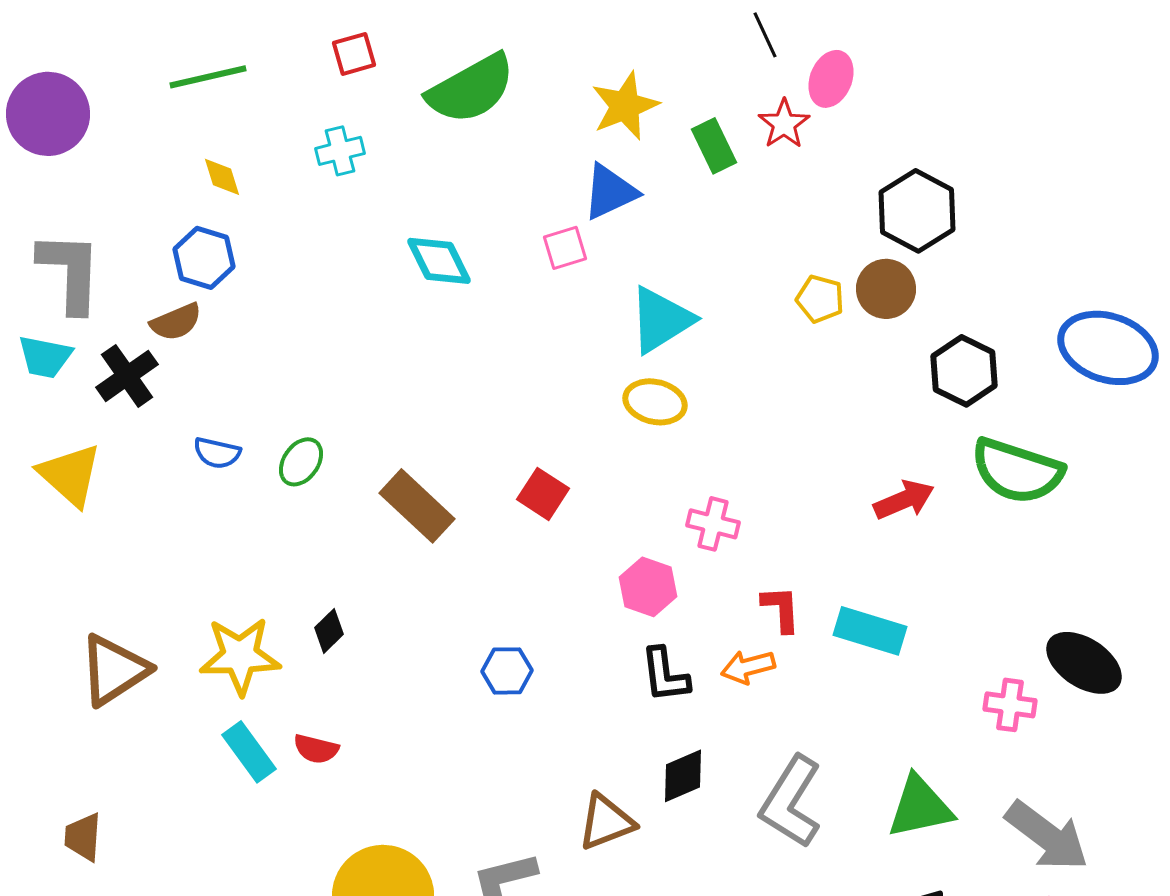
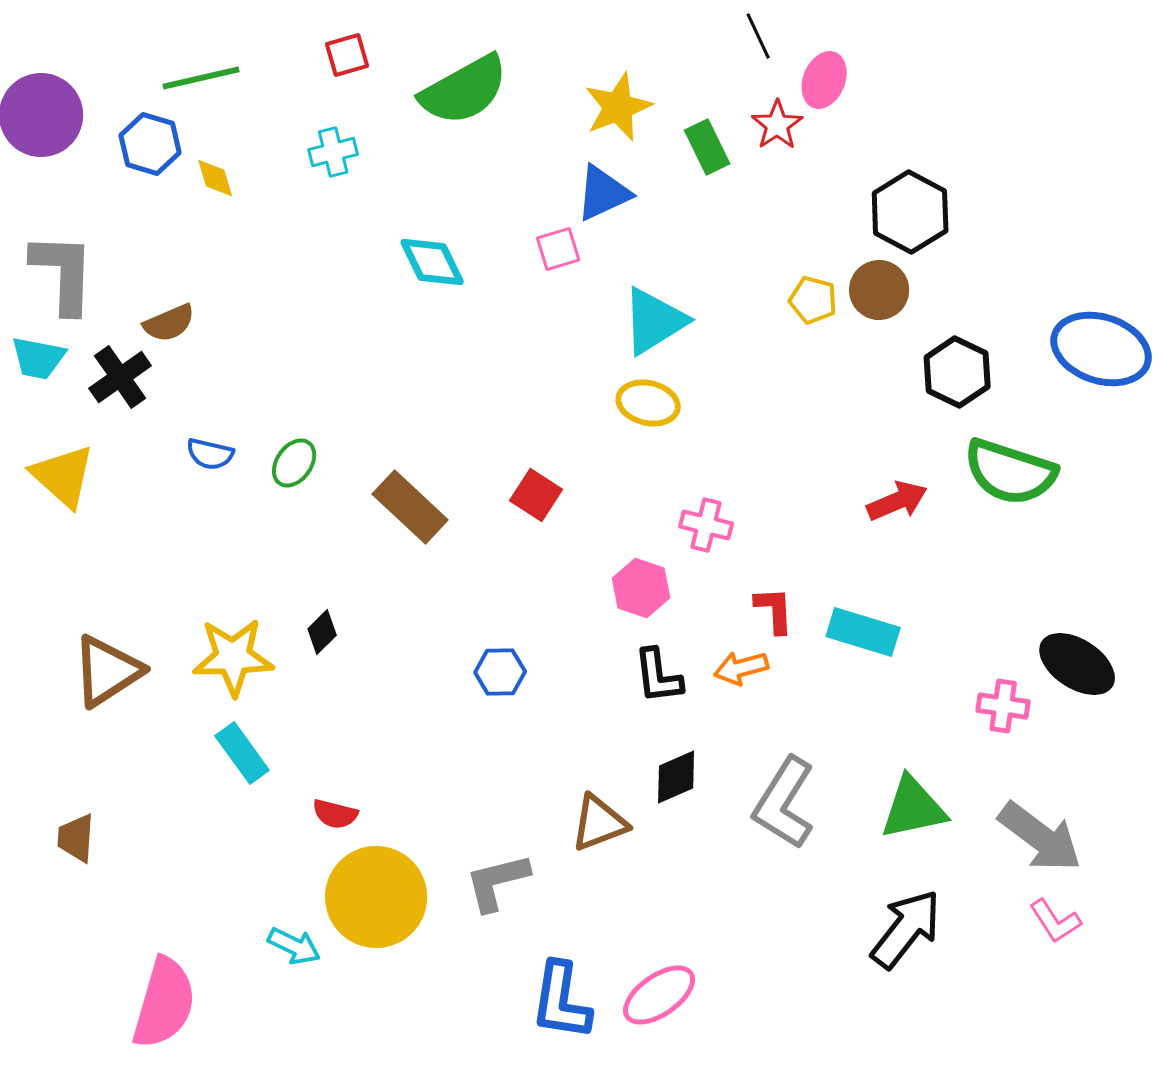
blue hexagon: (204, 258) -> (150, 144), moved
red semicircle: (316, 749) -> (335, 814), moved

